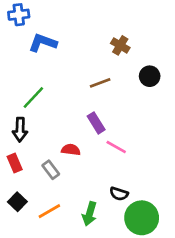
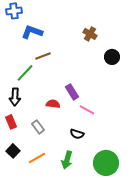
brown line: (100, 83) -> (43, 56), moved
red semicircle: (71, 150) -> (53, 104), moved
black semicircle: (119, 194) -> (77, 134), moved

